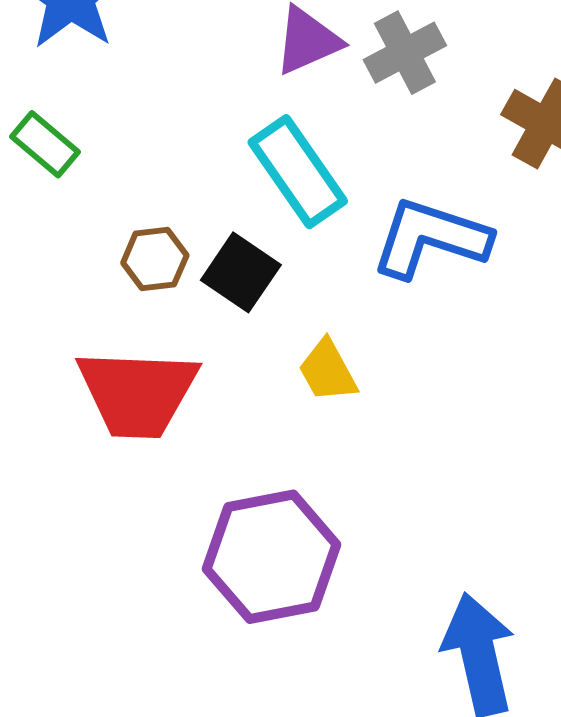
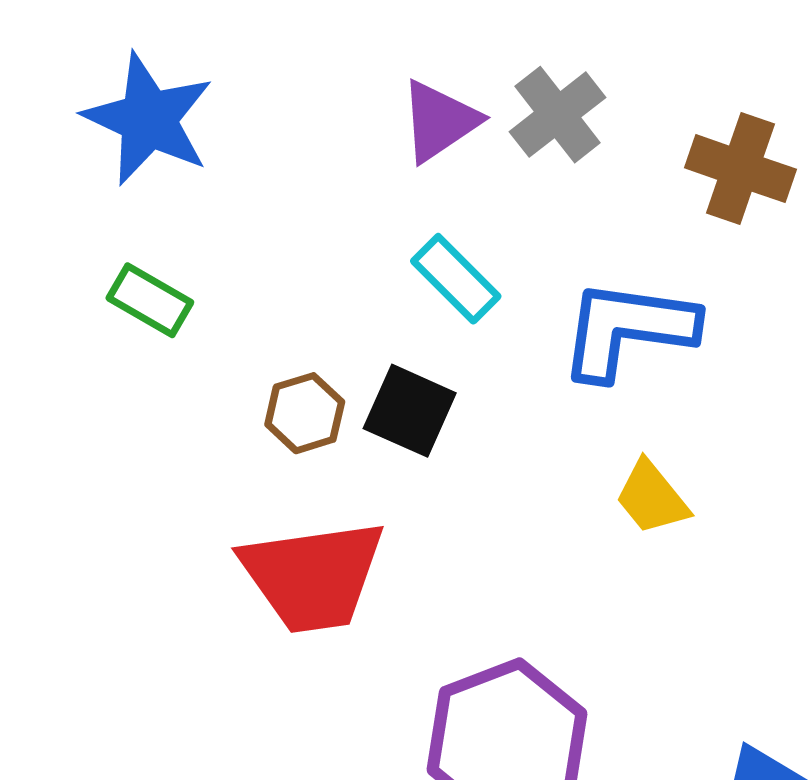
cyan rectangle: (298, 172) -> (456, 279), size x0.7
yellow trapezoid: (328, 371) -> (652, 498), moved

